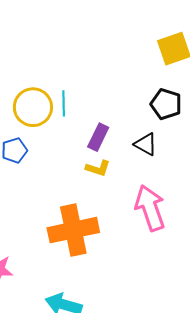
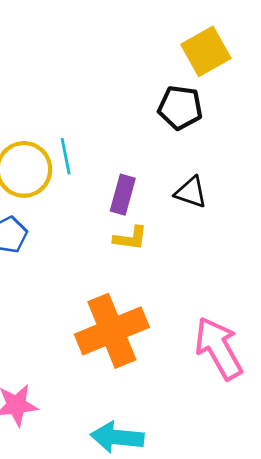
black pentagon: (166, 104) -> (180, 108), moved
pink arrow: (150, 208) -> (219, 348), moved

